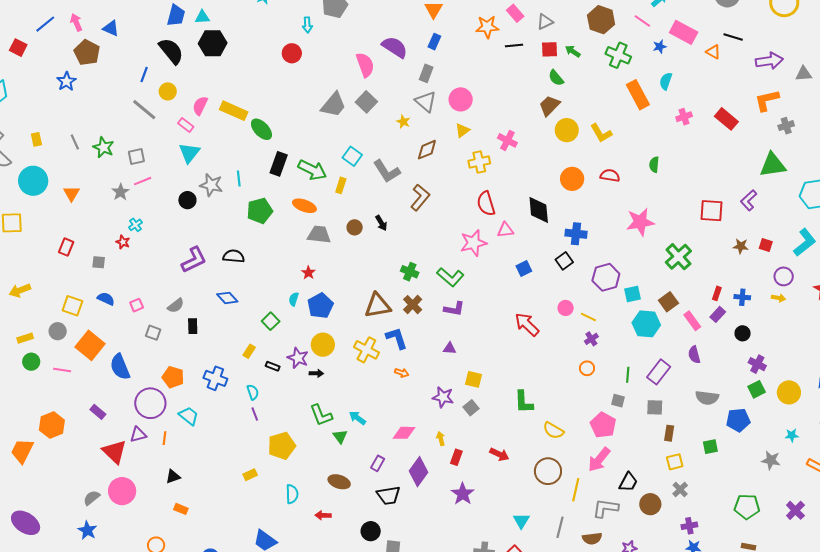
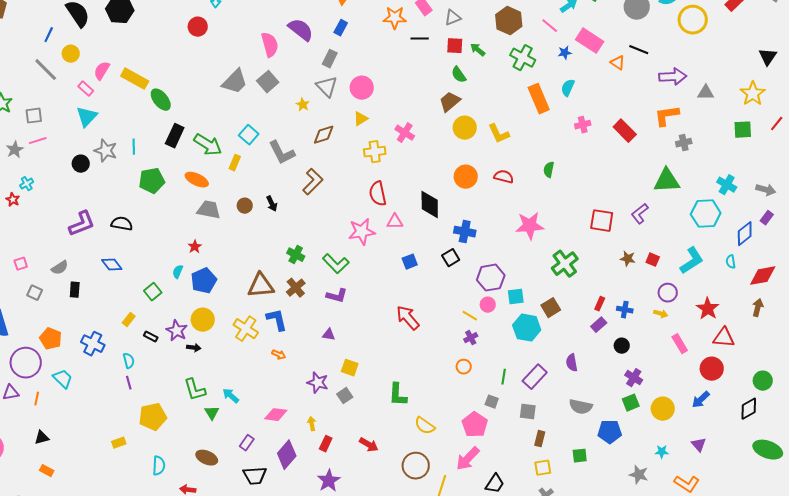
pink circle: (566, 308) -> (488, 305), moved
pink rectangle: (692, 321) -> (680, 344), moved

